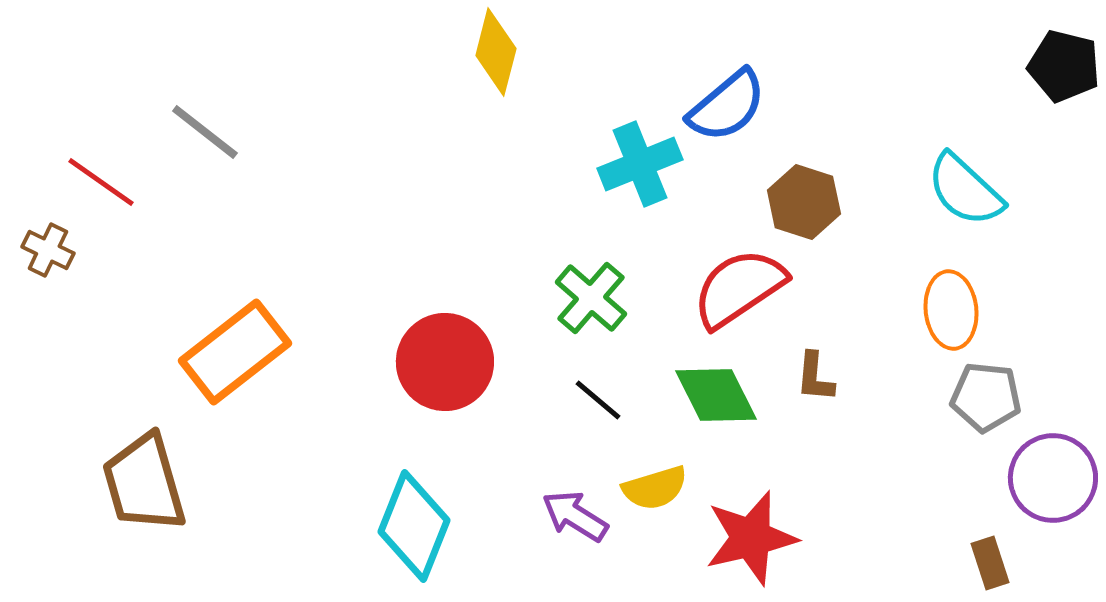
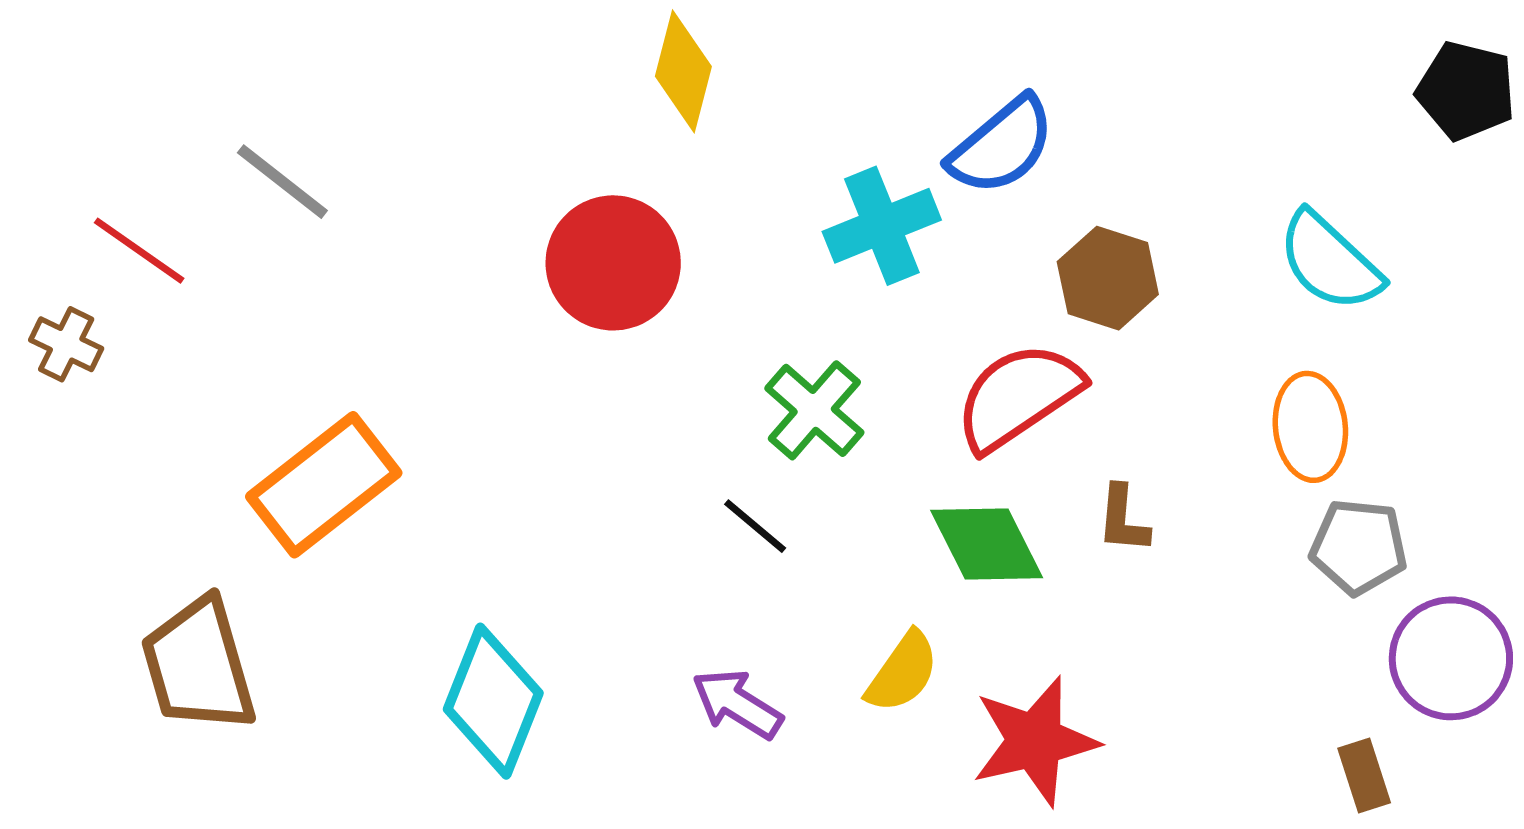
red circle: (445, 362) -> (613, 263), moved
black line: (598, 400) -> (755, 526), moved
yellow semicircle: (655, 488) -> (903, 672), turned -38
purple arrow: (575, 516) -> (737, 704), moved
cyan diamond: (414, 526) -> (493, 701), moved

